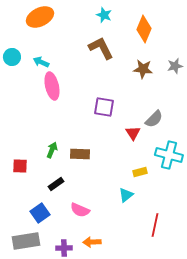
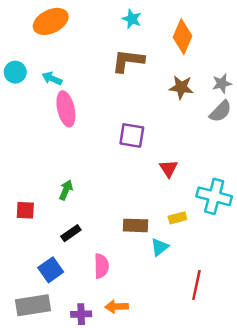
brown L-shape: (101, 48) -> (128, 61), turned -56
gray semicircle: (154, 119) -> (220, 111), moved
brown rectangle: (80, 154) -> (136, 225), moved
pink semicircle: (80, 210) -> (101, 266), turned -114

